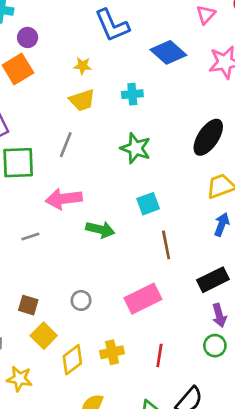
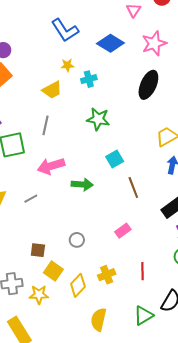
yellow star: (83, 66) -> (67, 65), moved
black ellipse: (208, 137) -> (148, 85), moved
pink rectangle: (143, 299) -> (123, 231), size x0.6
yellow star: (19, 379) -> (39, 295), moved

